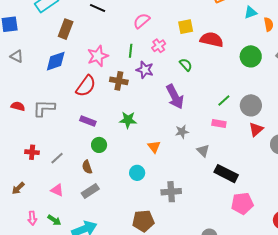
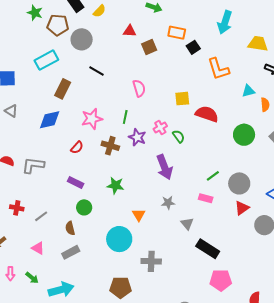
pink semicircle: (142, 21) -> (139, 88), turned 108
pink cross: (159, 46) -> (160, 128), moved
red semicircle: (86, 86) -> (77, 147), size x0.6
cyan circle: (137, 173) -> (119, 239), size x1.6

